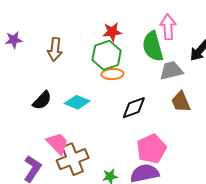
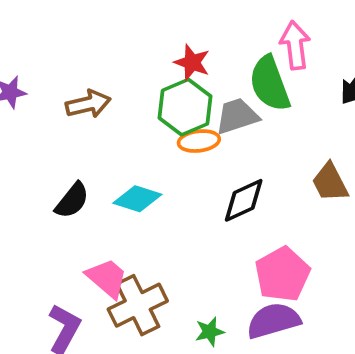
red star: (112, 32) -> (192, 62), turned 30
brown arrow: (55, 49) -> (88, 104), turned -105
gray trapezoid: (171, 71) -> (237, 116), moved

